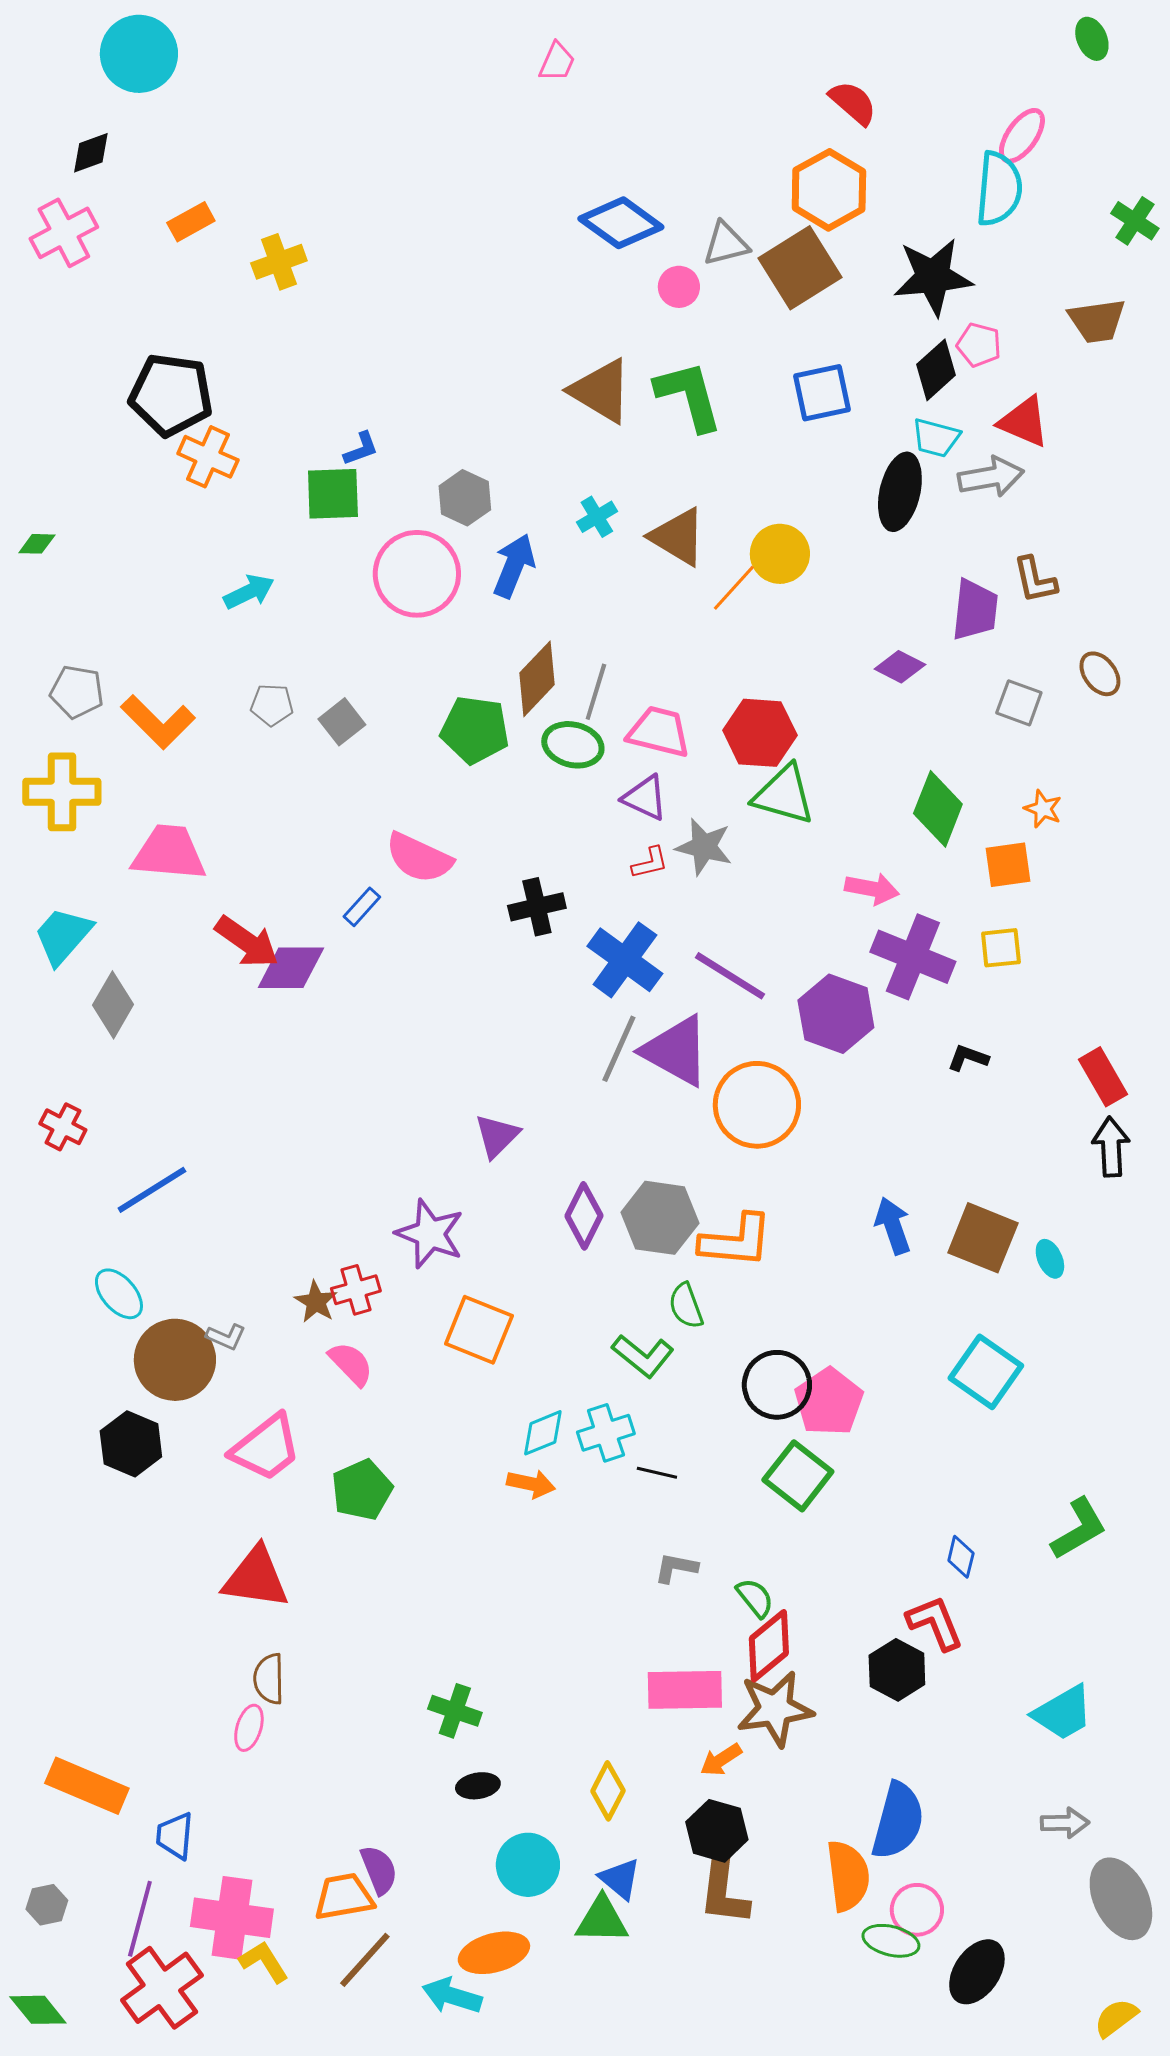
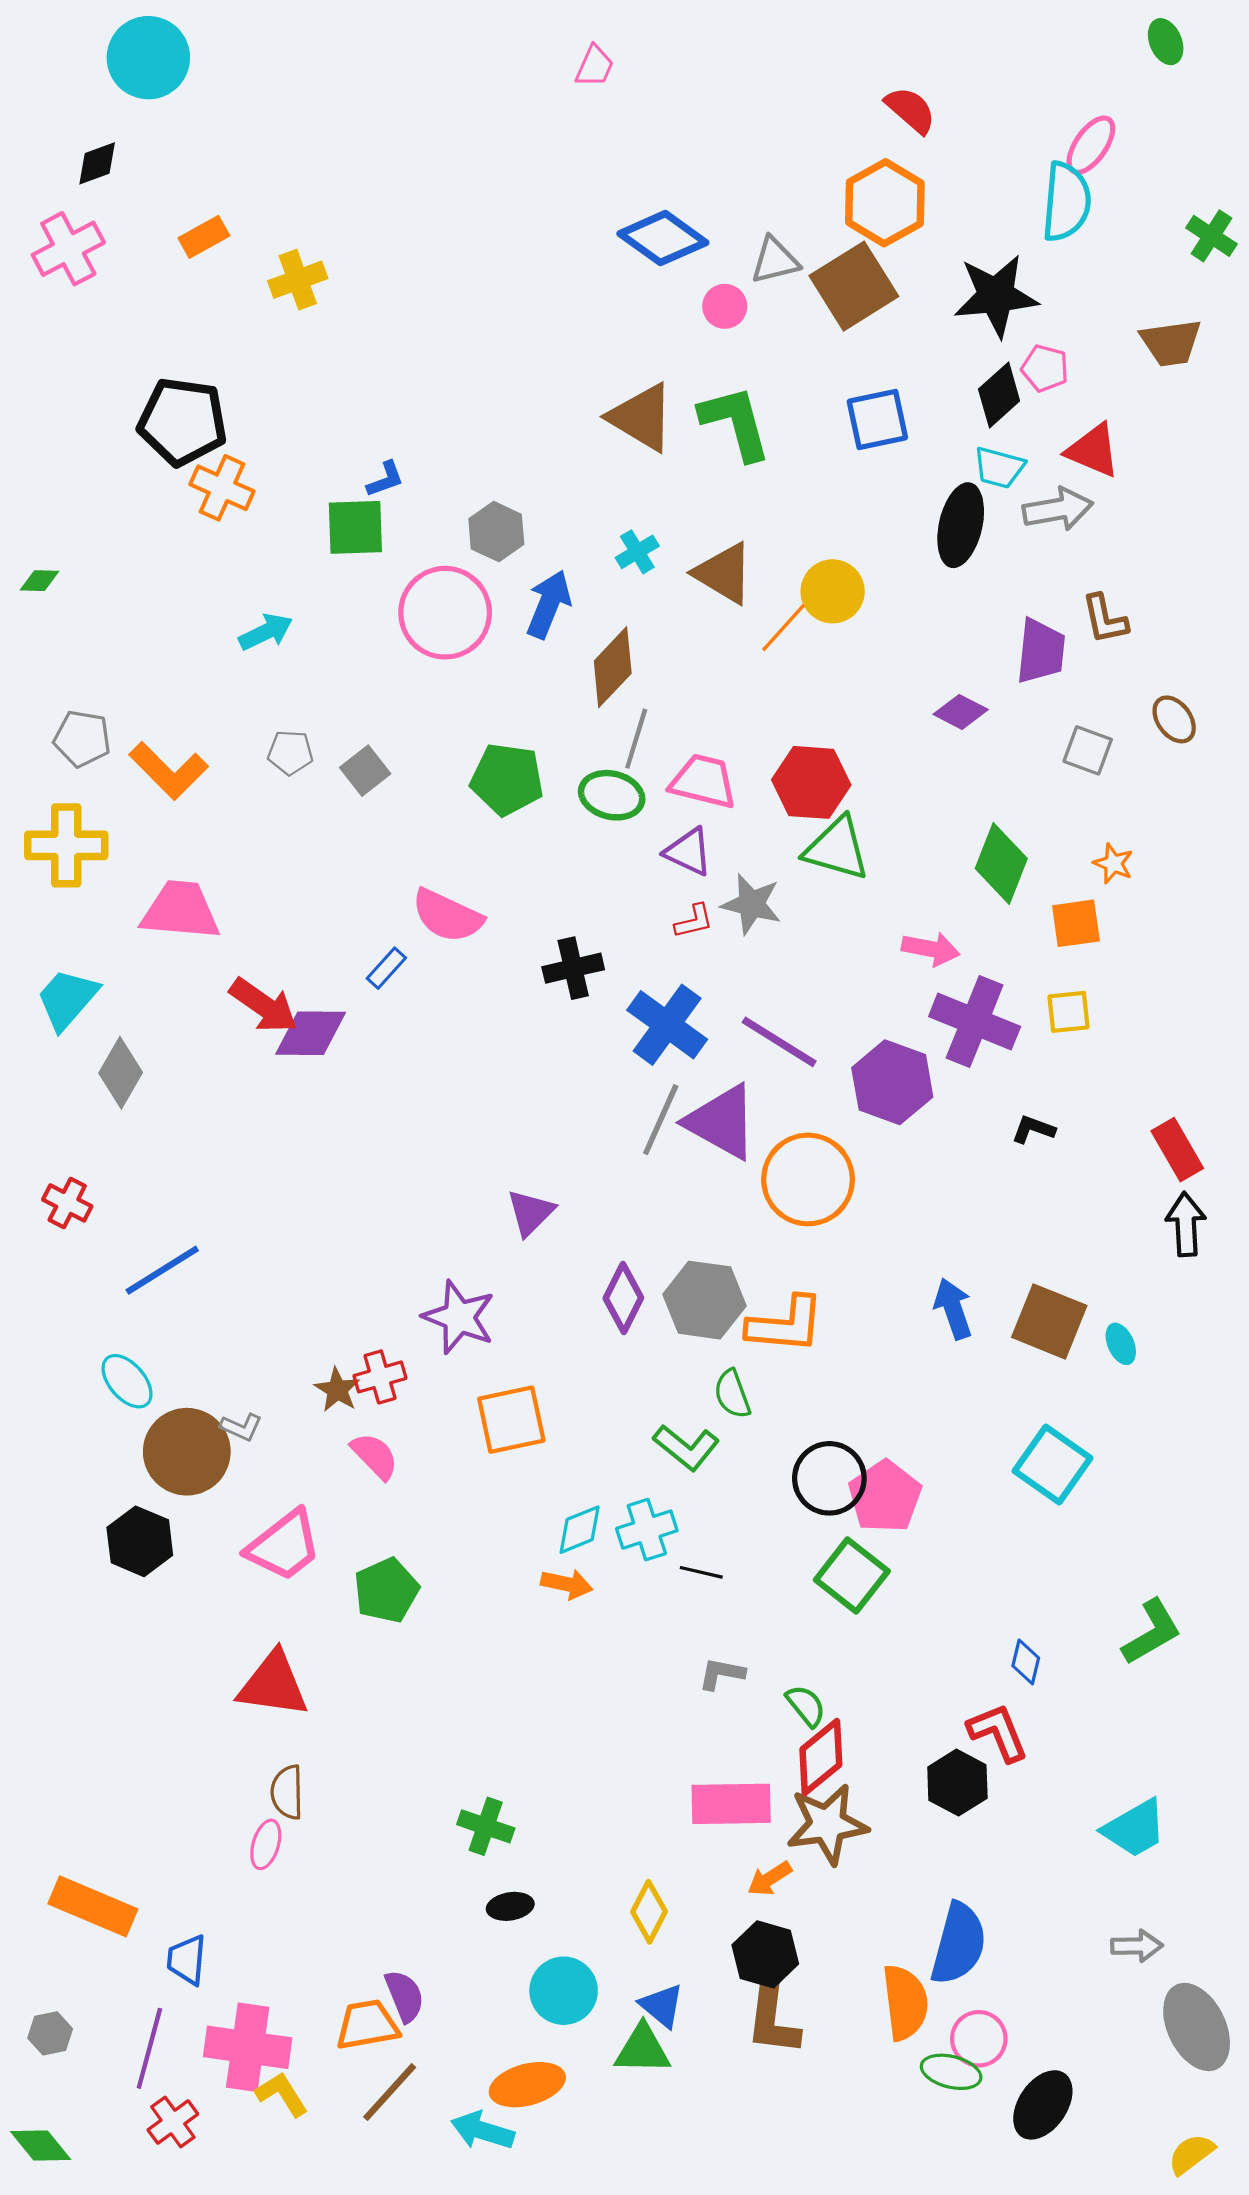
brown diamond: (537, 679) -> (613, 667), moved
orange square: (479, 1330) -> (511, 1420), turned -34
red cross: (162, 1988) -> (173, 2122), size x0.6

